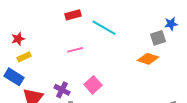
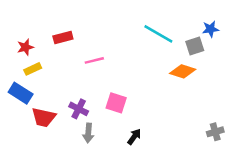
red rectangle: (73, 15) -> (63, 37), moved
cyan line: (104, 28) -> (158, 34), moved
pink square: (93, 85) -> (116, 103), turned -30

